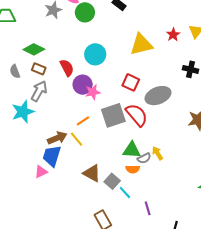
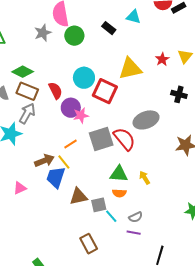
brown rectangle: (39, 69) -> (27, 91), size x1.5
red square: (131, 82) -> (105, 91), moved, size x1.4
blue trapezoid: (52, 156) -> (56, 177), moved
gray semicircle: (144, 158) -> (136, 217), moved
pink triangle: (41, 172) -> (20, 188), moved
brown triangle: (92, 173) -> (78, 196), turned -42
gray square: (112, 181) -> (99, 205), turned 35
purple line: (148, 208) -> (134, 233), turned -64

